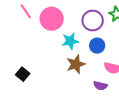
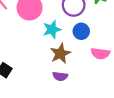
purple semicircle: (100, 86) -> (60, 76), moved

